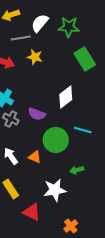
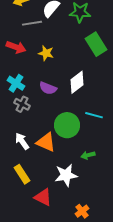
yellow star: (35, 57) -> (46, 53), moved
purple semicircle: (37, 114) -> (48, 88), moved
orange triangle: (35, 157) -> (46, 142), size x1.5

